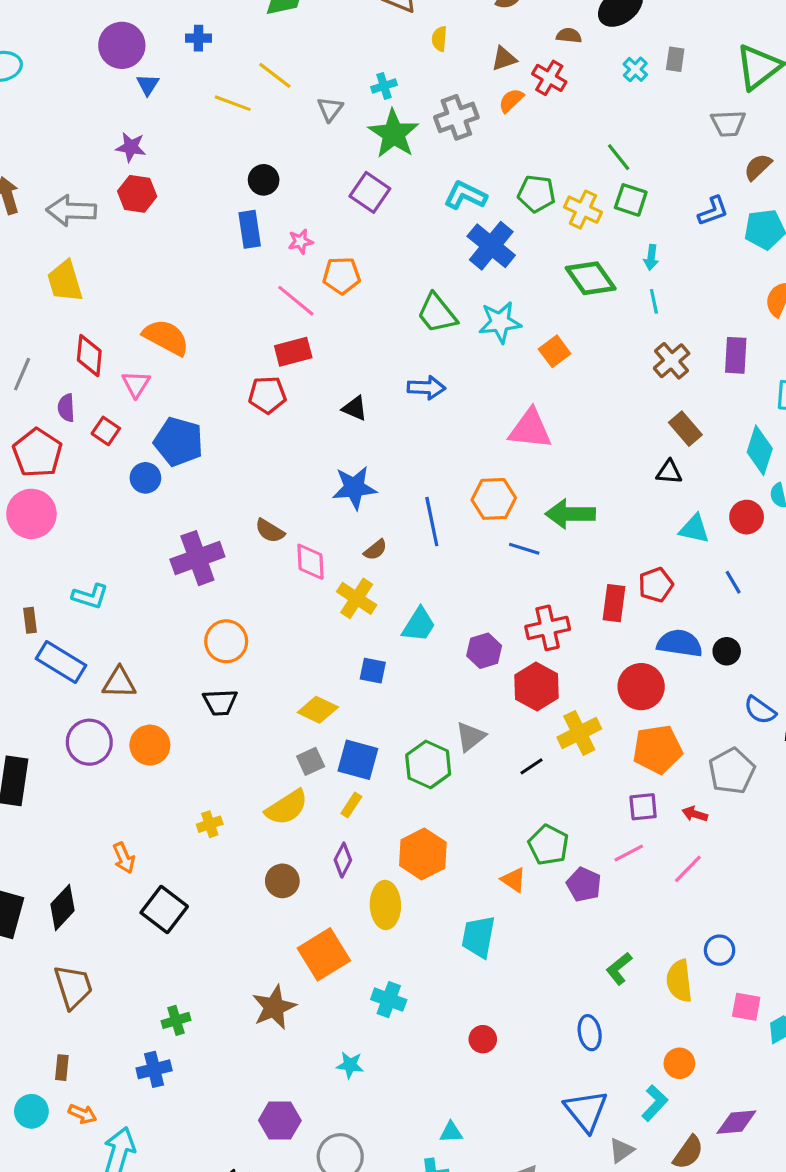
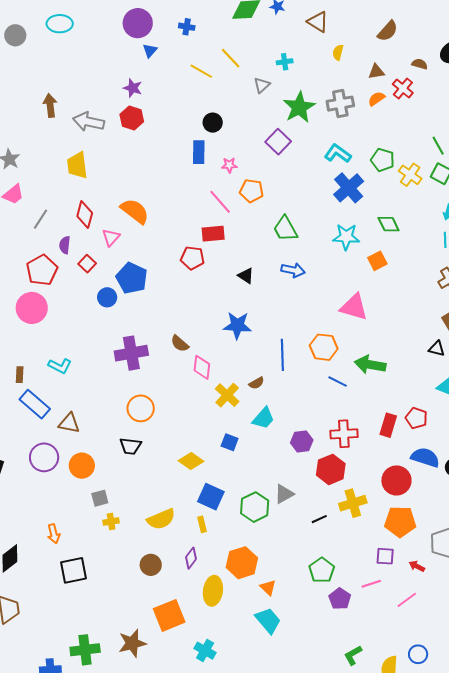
cyan cross: (384, 86) -> (285, 62), moved
green diamond: (591, 278) -> (389, 224), moved, size x0.7
green trapezoid: (437, 313) -> (285, 229), moved
brown semicircle: (375, 550) -> (256, 383), moved
red pentagon: (656, 585) -> (416, 418), turned 30
gray square: (311, 761) -> (100, 498), moved
yellow rectangle: (351, 805) -> (202, 524), turned -56
orange triangle: (514, 880) -> (268, 588), moved
black square: (164, 910) -> (74, 570), turned 32
cyan trapezoid: (478, 937) -> (268, 621), turned 120
green cross: (176, 1020) -> (85, 650), moved, size x1.6

